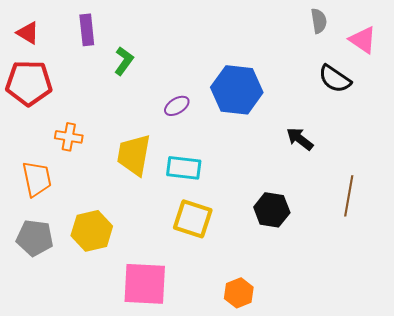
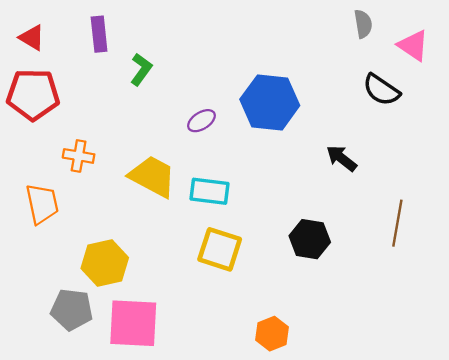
yellow trapezoid: (134, 155) -> (153, 176), turned 108
gray pentagon: (35, 238) -> (72, 310), moved
pink square: (145, 284) -> (133, 323), moved

